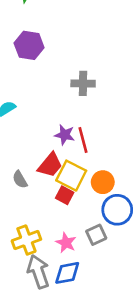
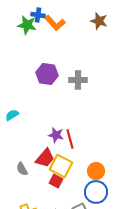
purple hexagon: (29, 45) -> (47, 74), moved
gray cross: (83, 83) -> (78, 80), moved
orange circle: (103, 182) -> (96, 171), moved

